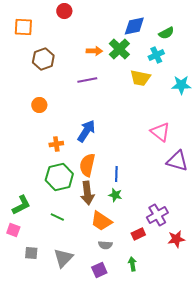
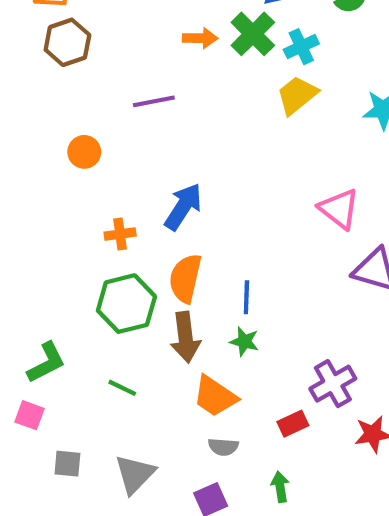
cyan cross: (156, 55) -> (301, 47), moved
brown hexagon: (43, 59) -> (67, 42), moved
yellow trapezoid: (140, 78) -> (297, 95), turned 130
purple line: (87, 80) -> (154, 101), moved

